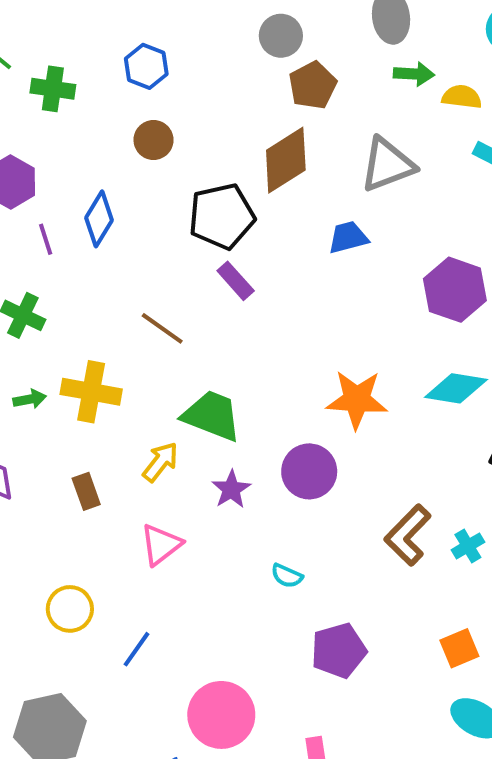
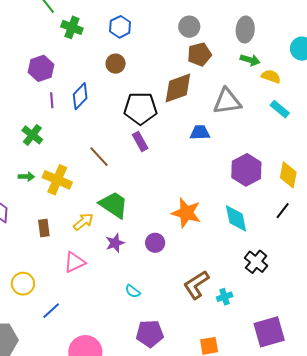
cyan diamond: (456, 388) -> (236, 218), turned 56
purple circle: (309, 471) -> (155, 243), size x0.7

